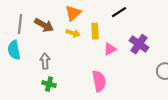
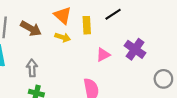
orange triangle: (73, 13) -> (63, 15), turned -36
yellow rectangle: (95, 31) -> (87, 25), moved

